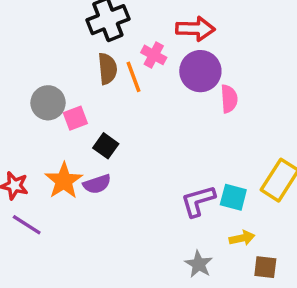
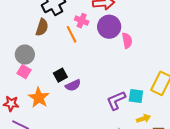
brown semicircle: (107, 69) -> (42, 27), moved, turned 30
pink square: (75, 118) -> (24, 72), moved, turned -32
black square: (106, 146) -> (60, 75), turned 32
purple semicircle: (97, 184) -> (73, 85), moved

